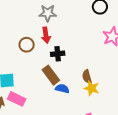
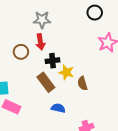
yellow star: (92, 88) -> (66, 72), moved
blue semicircle: (62, 89) -> (58, 108), moved

